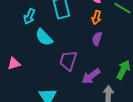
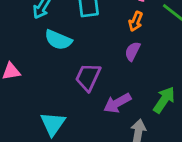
cyan semicircle: (44, 37) -> (58, 40), turned -30

